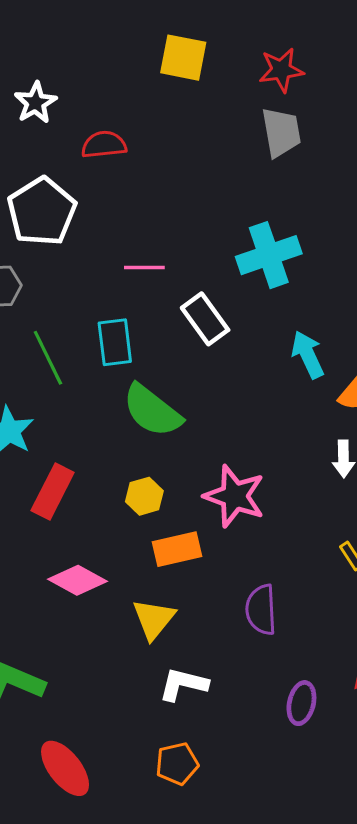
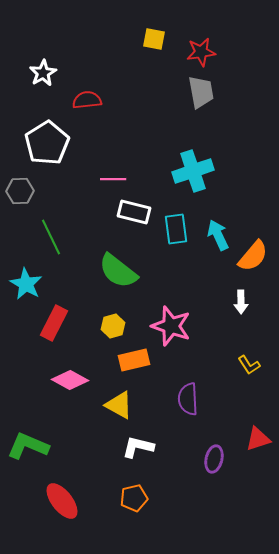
yellow square: (183, 58) -> (154, 39), moved, size x0.7
white rectangle: (205, 319) -> (134, 212), moved, turned -40
cyan rectangle: (115, 342) -> (176, 229), moved
yellow triangle: (154, 619) -> (119, 405), turned -40

